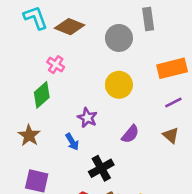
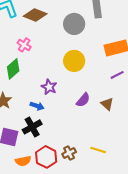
brown triangle: (171, 135) -> (107, 104), moved
blue arrow: (72, 142) -> (37, 106), turned -40
black cross: (101, 168) -> (32, 127), moved

